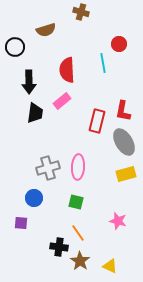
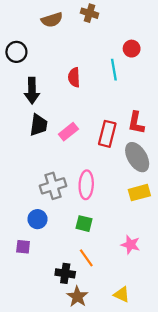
brown semicircle: (46, 30) -> (52, 20), moved
red semicircle: (67, 70) -> (74, 77), size x0.7
pink rectangle: (62, 101) -> (68, 132), moved
brown star: (80, 261) -> (77, 297), moved

